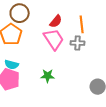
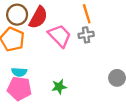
red semicircle: (56, 21) -> (38, 17), moved, size x1.5
green star: (48, 76) -> (59, 87), moved

